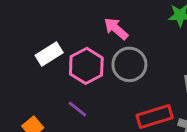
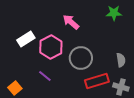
gray circle: (129, 64) -> (81, 58), moved

